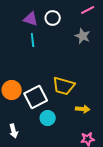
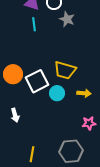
gray star: (83, 36) -> (67, 19), moved
cyan circle: (48, 118) -> (57, 93), moved

